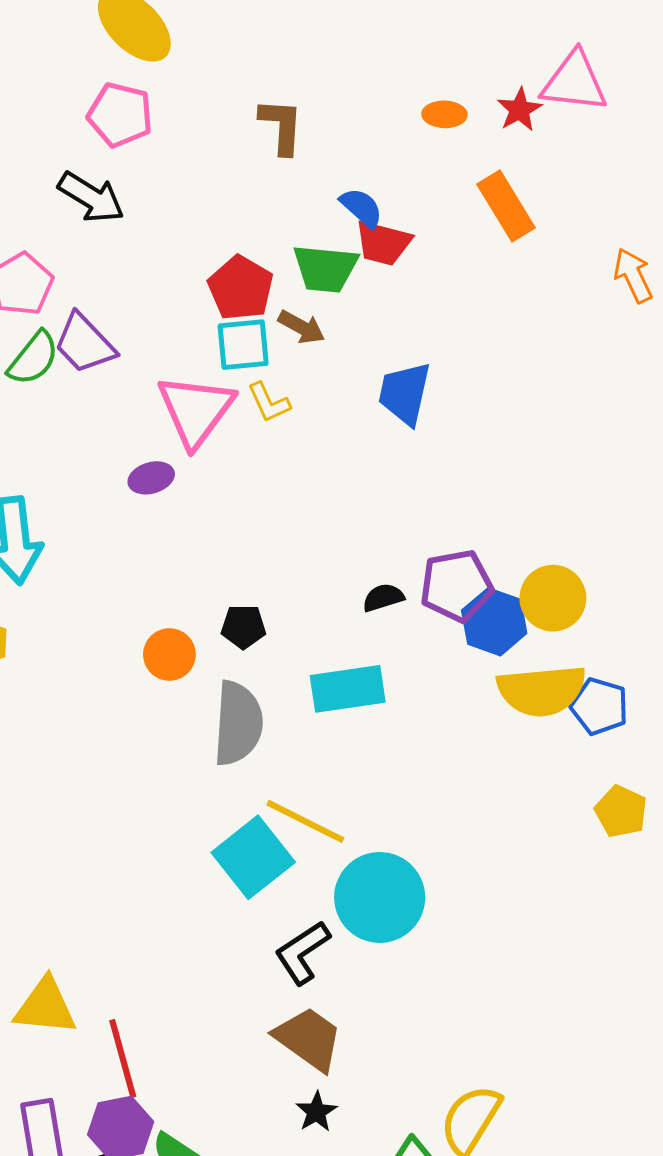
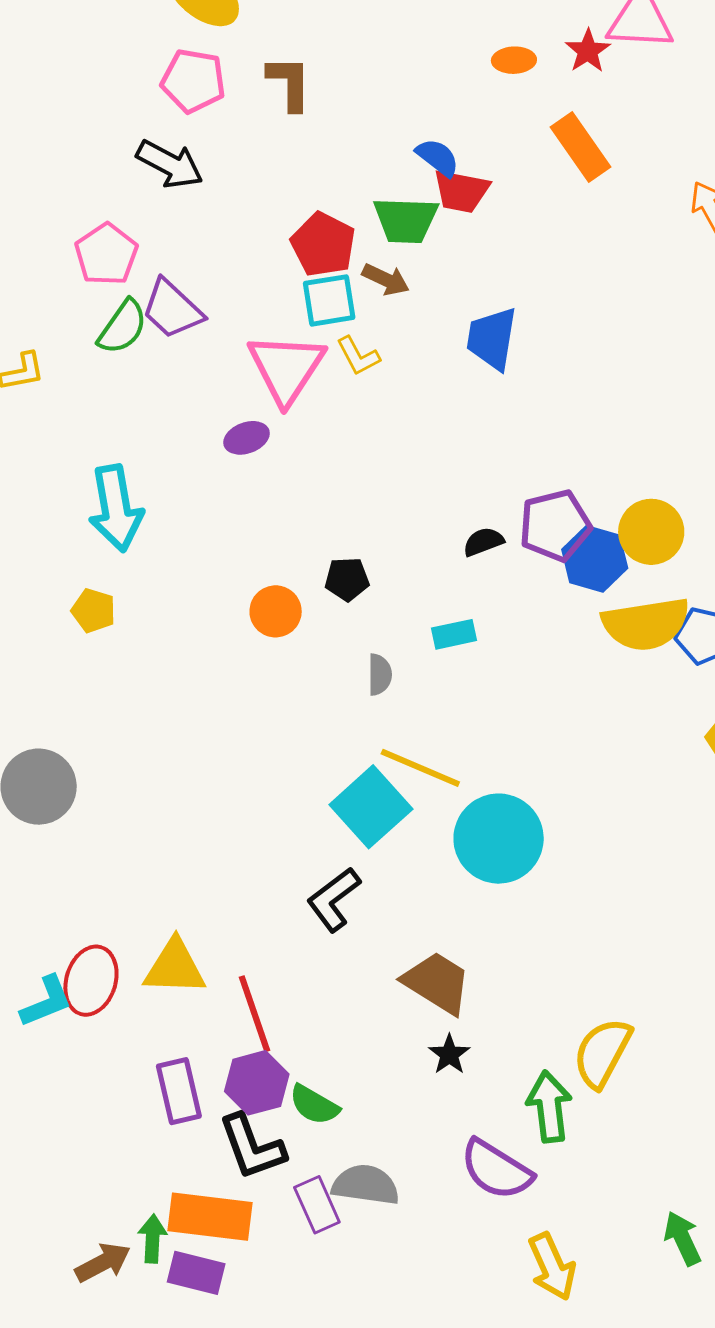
brown L-shape: (281, 126) -> (289, 83), moved
cyan rectangle: (348, 689) -> (454, 634), size x0.6
gray semicircle: (238, 723) -> (380, 675), moved, size x0.5
black L-shape: (302, 953) -> (334, 899), moved

